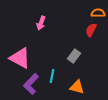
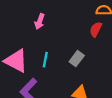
cyan line: (52, 76) -> (45, 60), moved

